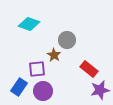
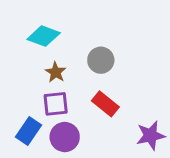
brown star: (54, 55) -> (56, 72), moved
red rectangle: (89, 69) -> (105, 104), moved

